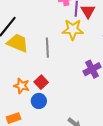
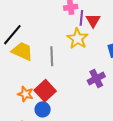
yellow star: (73, 30) -> (77, 39), turned 30
red square: (41, 82) -> (45, 91), size x1.5

